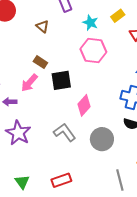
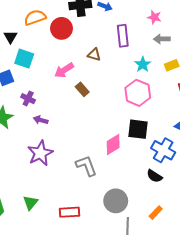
brown triangle: (42, 26) -> (94, 55), turned -40
black square: (61, 80) -> (138, 129), moved
pink arrow: (29, 83) -> (64, 70), moved
gray circle: (102, 139) -> (116, 201), moved

